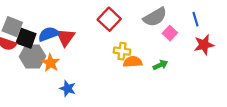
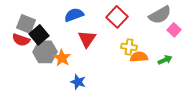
blue semicircle: (48, 34) -> (74, 15), moved
red triangle: (66, 37) -> (87, 39), moved
black square: (26, 38) -> (39, 35), turned 30

